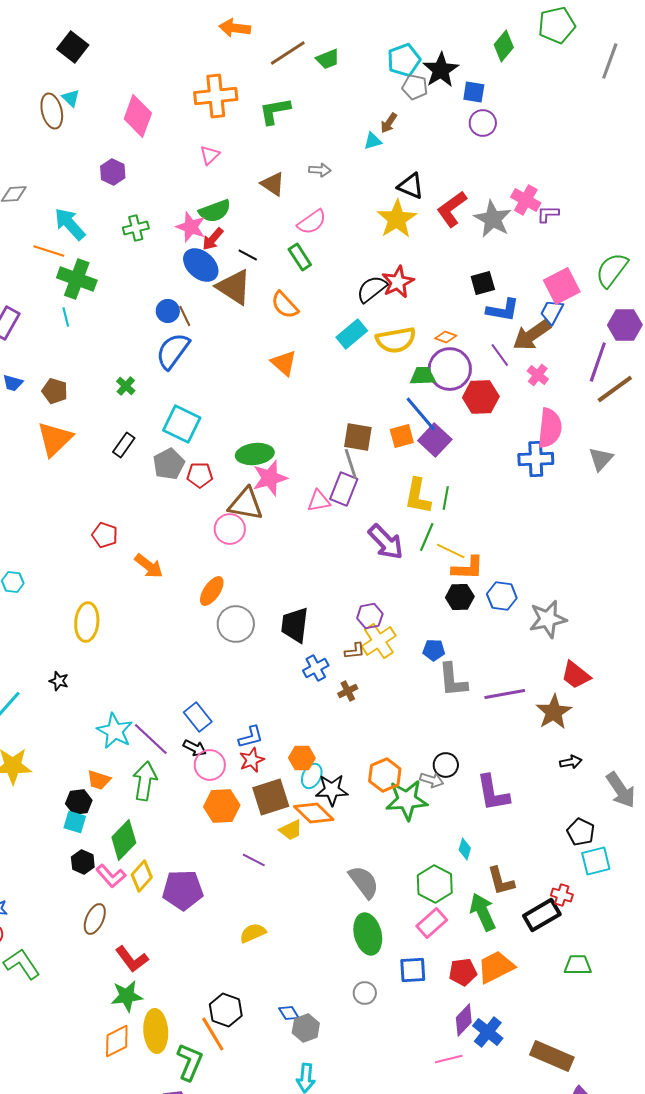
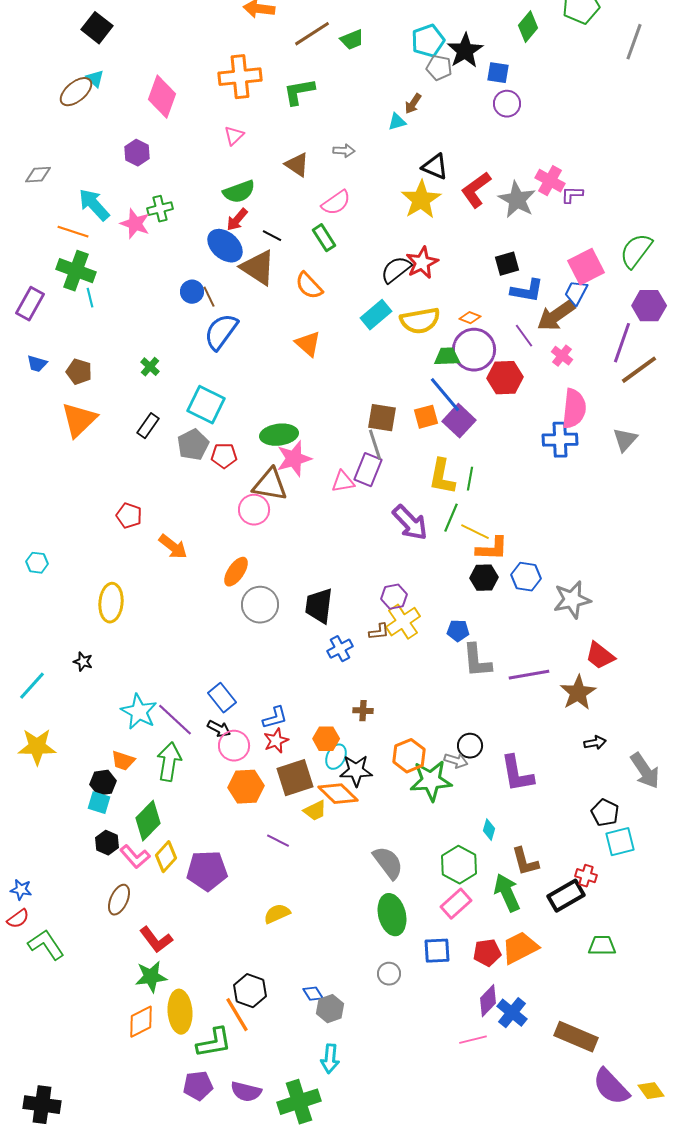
brown ellipse: (52, 111) -> (76, 92), turned 64
pink star: (191, 227) -> (135, 224), moved
green cross: (77, 279) -> (76, 271), moved
blue semicircle: (173, 351) -> (221, 332), moved
brown cross: (348, 691) -> (363, 711), moved, turned 30
green L-shape: (190, 1062) -> (214, 1043), turned 57

